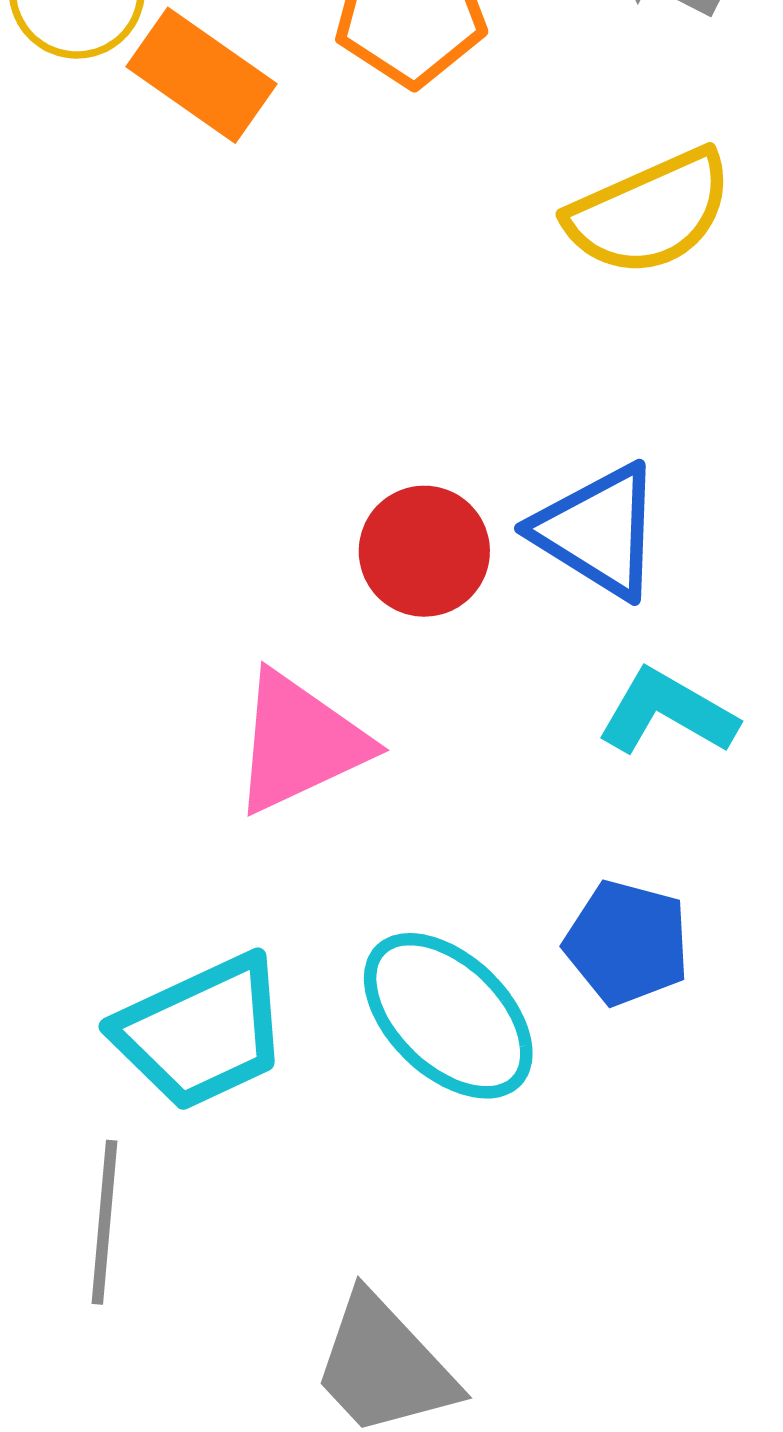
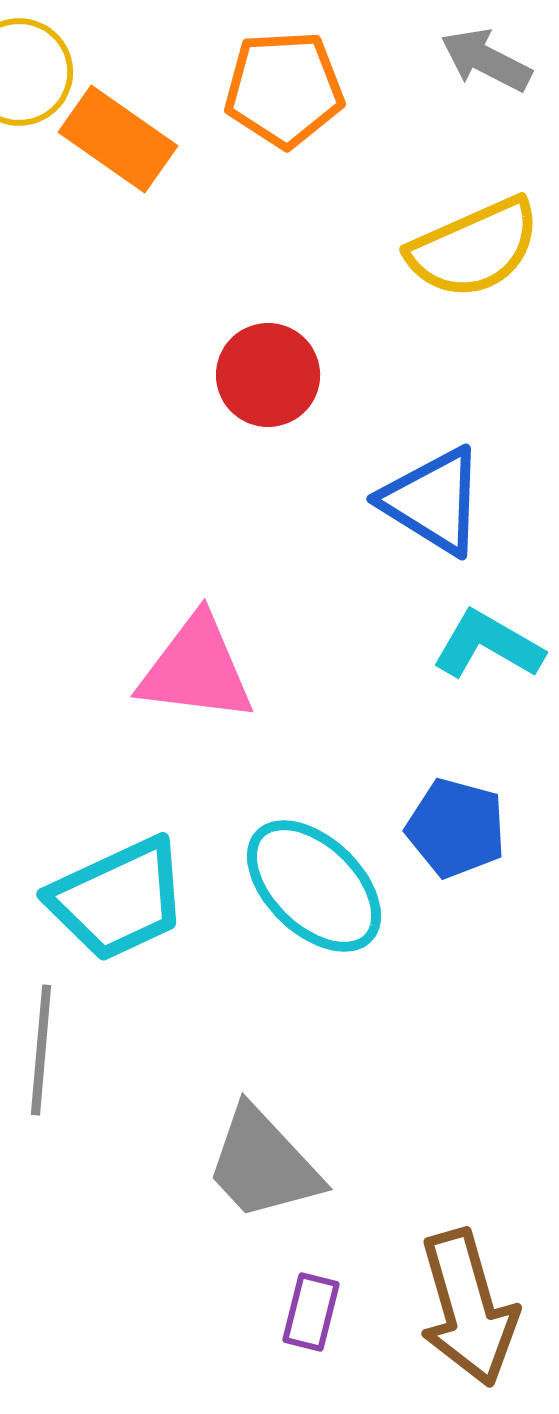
red circle: (424, 551) -> (268, 375), moved
pink triangle: (300, 743) -> (196, 669), turned 32

